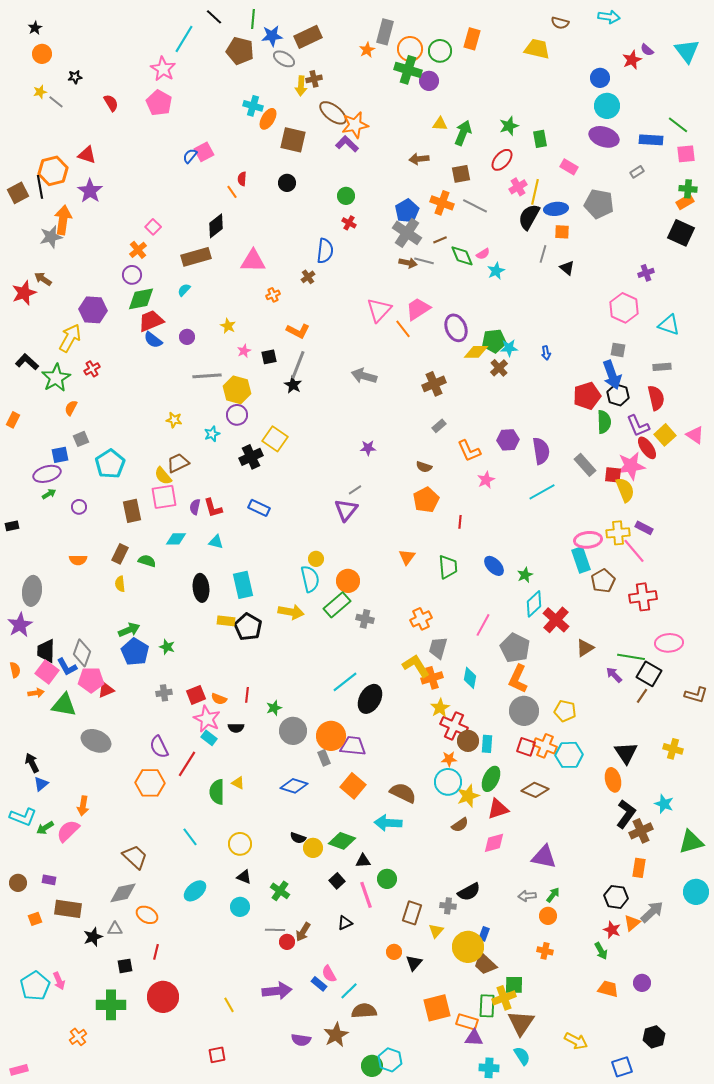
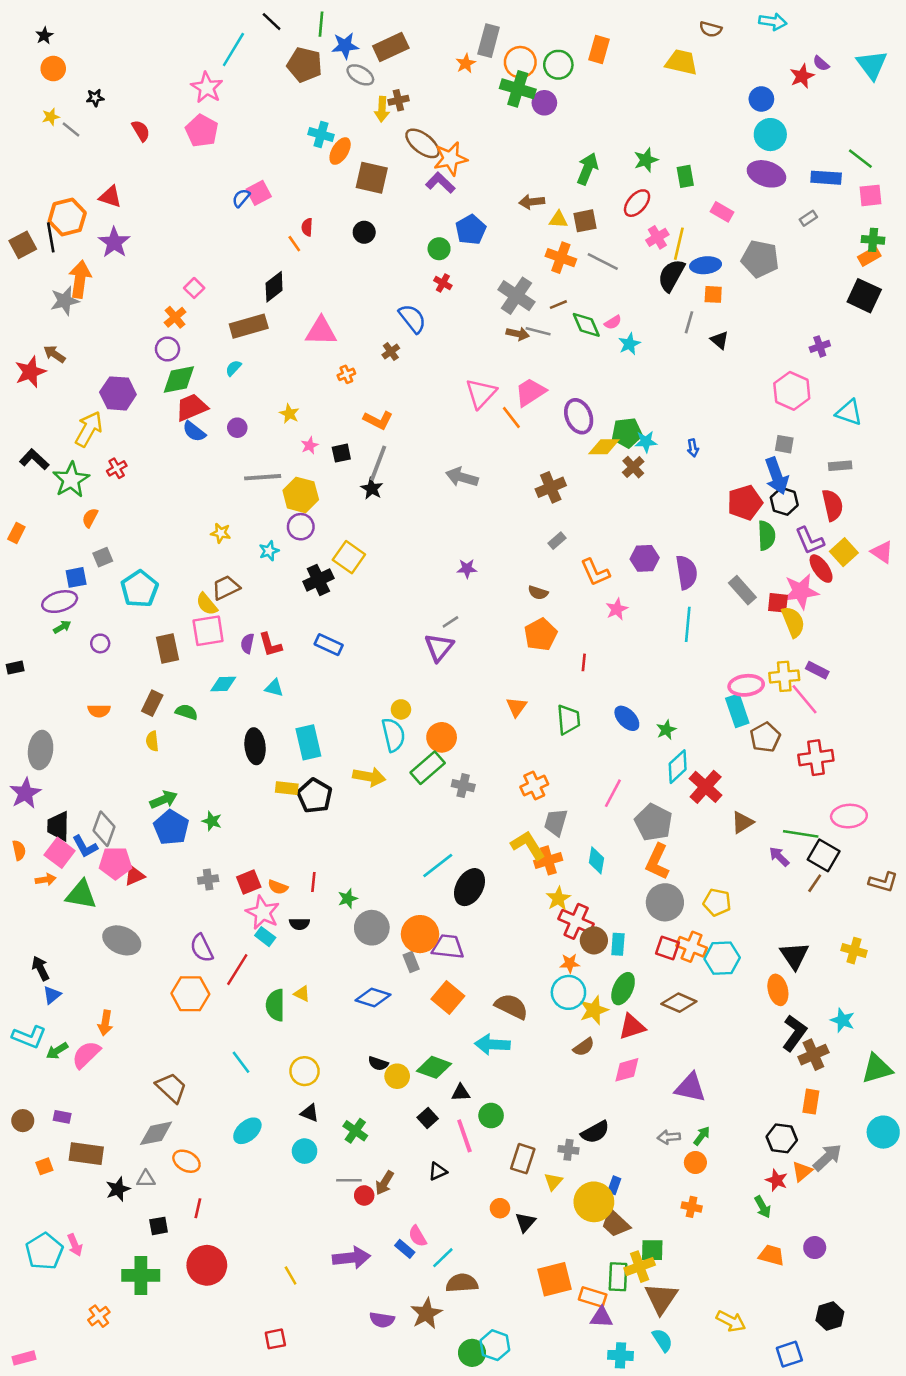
yellow triangle: (440, 124) -> (558, 220), moved
blue pentagon: (407, 211) -> (471, 230), moved
blue semicircle: (325, 251) -> (412, 319), turned -45
cyan line: (542, 492) -> (688, 624), turned -56

